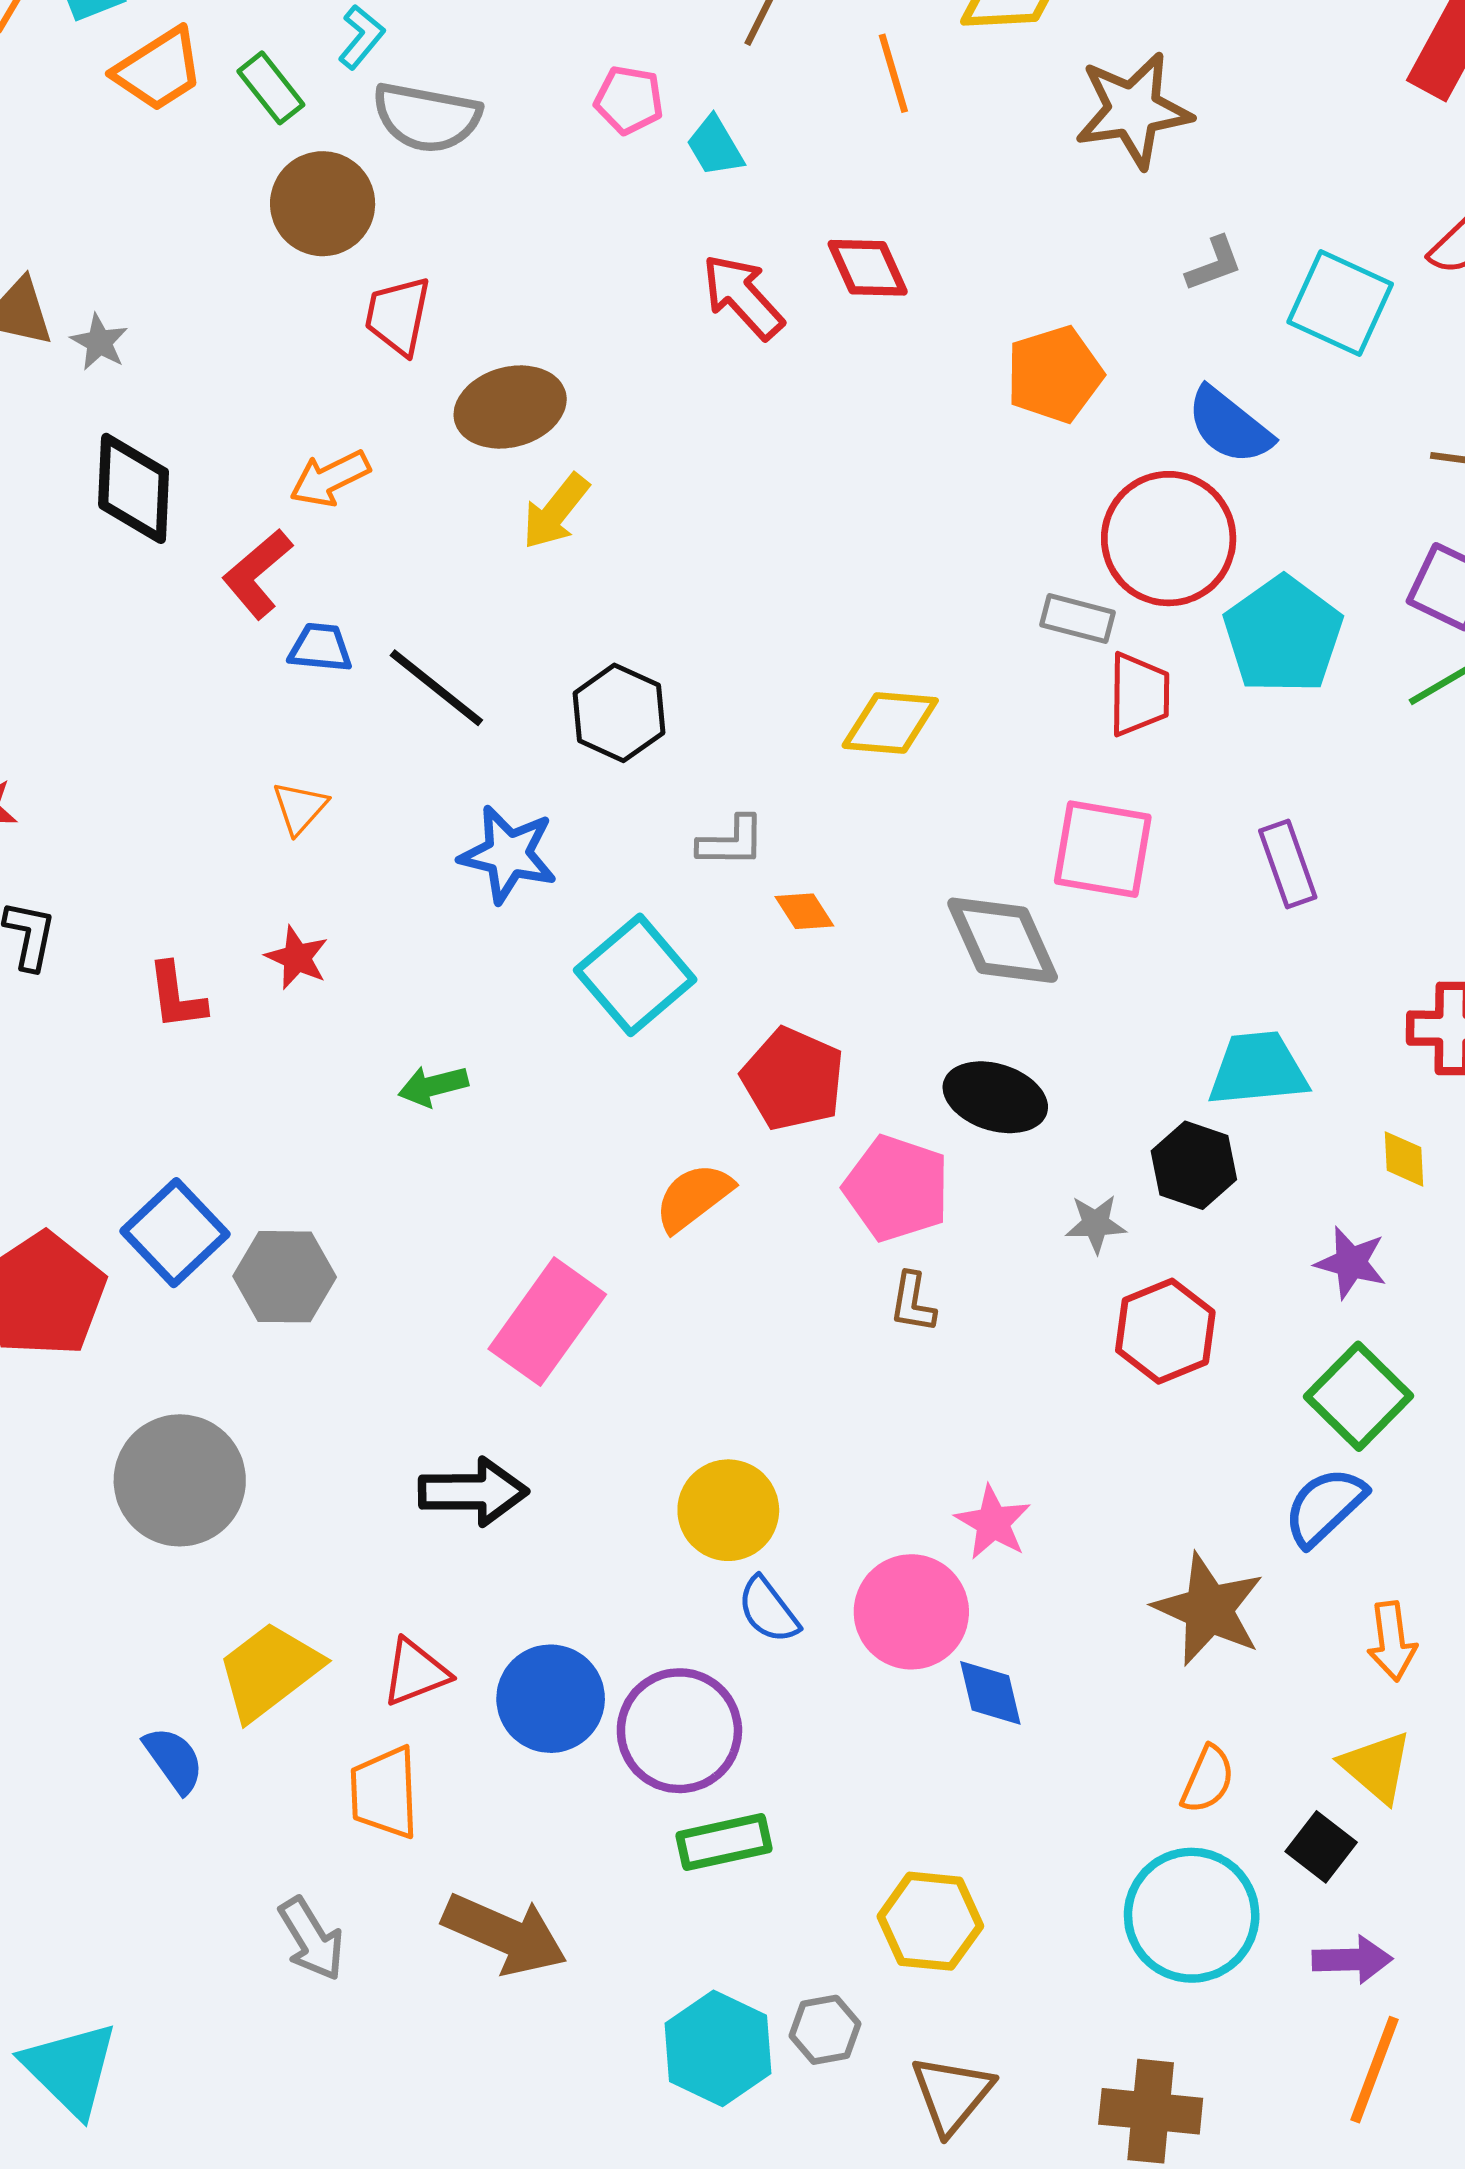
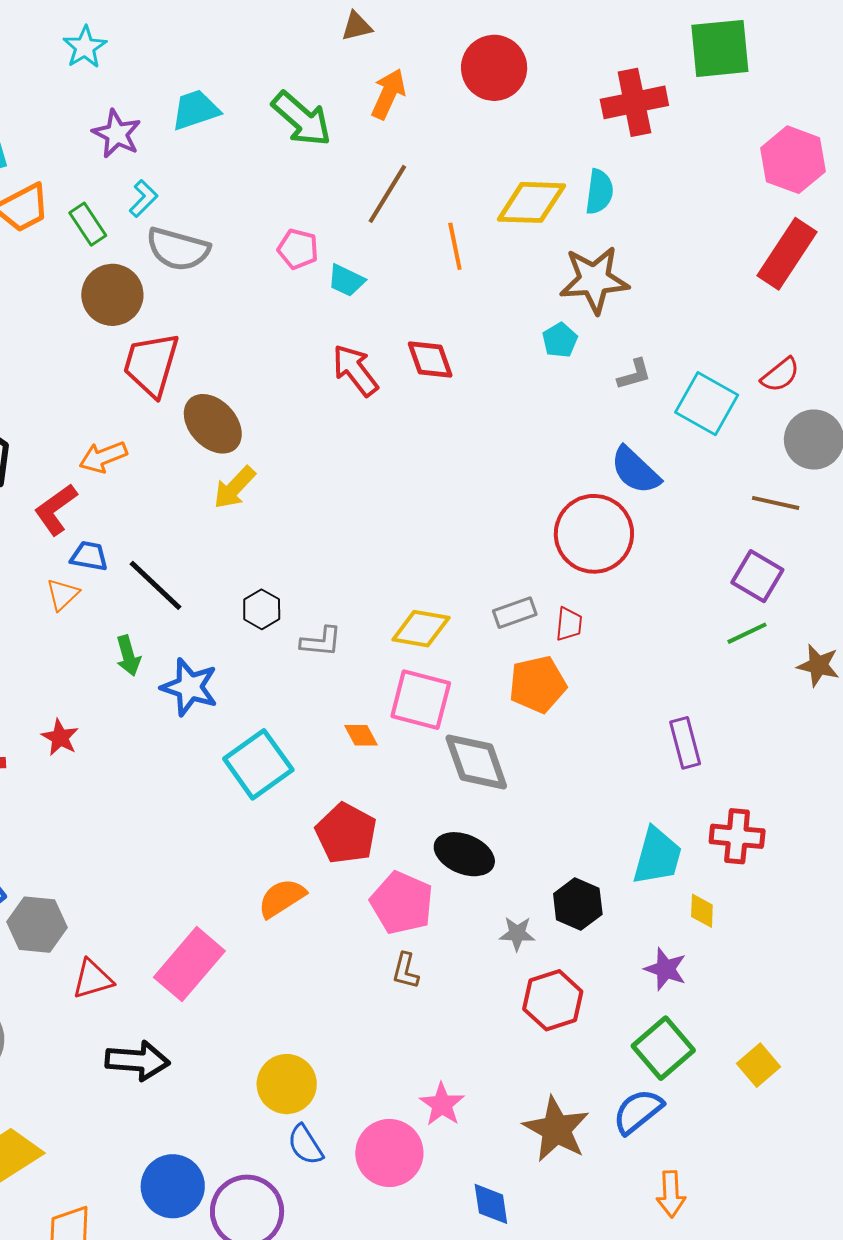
cyan trapezoid: (715, 146) -> (346, 280), turned -39
red trapezoid: (398, 316) -> (151, 364), size x1.4
orange pentagon: (1054, 374) -> (538, 684), moved
brown ellipse: (510, 407) -> (213, 424), turned 58
gray rectangle: (1078, 619) -> (515, 613), moved, turned -39
cyan pentagon: (1283, 635) -> (560, 340), moved, size x0.5
red trapezoid: (1139, 694) -> (569, 624), size x0.7
black hexagon: (619, 713) -> (262, 609), size x0.7
orange triangle: (300, 808) -> (63, 594), moved
gray L-shape: (731, 842) -> (321, 642), moved
pink square: (1103, 849) -> (421, 700), moved
purple rectangle: (1288, 864) -> (685, 743), moved
cyan trapezoid: (1258, 1069) -> (657, 856), moved, turned 106
green arrow: (433, 1086) -> (128, 656), moved, turned -96
brown star: (1209, 1609) -> (556, 1129), moved
red triangle: (415, 1672) -> (93, 979), moved
blue diamond: (990, 1693) -> (491, 1204), moved

